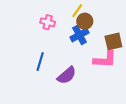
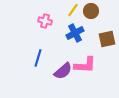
brown circle: (85, 21) -> (91, 11), moved
pink L-shape: (105, 59) -> (85, 65), moved

